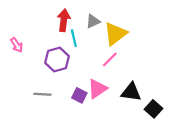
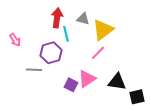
gray triangle: (93, 21) -> (83, 19), turned 40
gray line: (42, 94) -> (34, 70), moved
black square: (154, 109) -> (137, 97), turned 35

